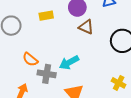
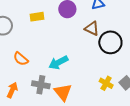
brown triangle: (86, 27) -> (92, 28), moved
gray cross: (47, 74) -> (41, 85), moved

